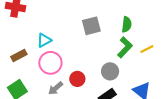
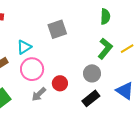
green semicircle: (127, 24) -> (105, 17), moved
gray square: (91, 26) -> (57, 29), moved

